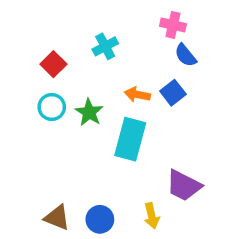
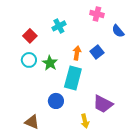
blue semicircle: (185, 55) -> (118, 31), moved
orange arrow: (137, 95) -> (77, 53), turned 88
blue circle: (100, 219) -> (56, 101), moved

